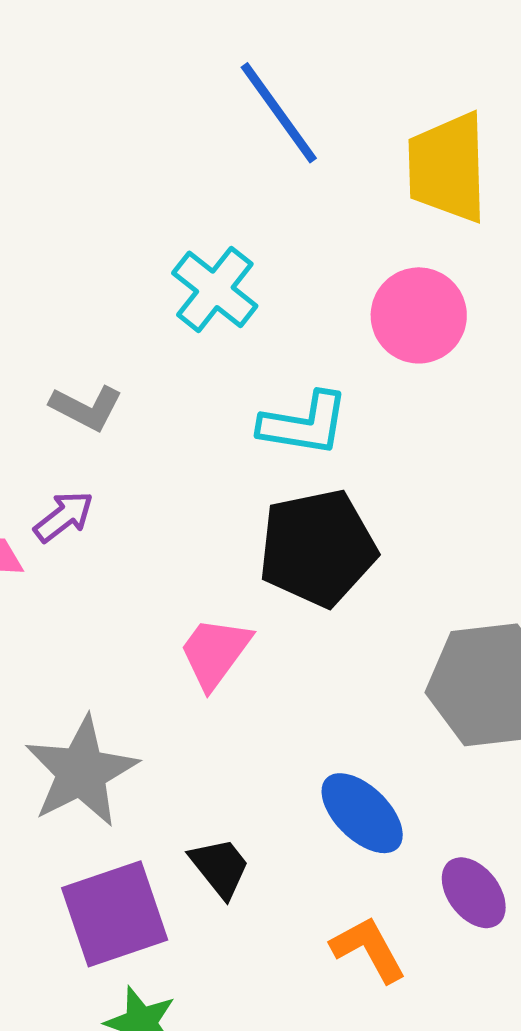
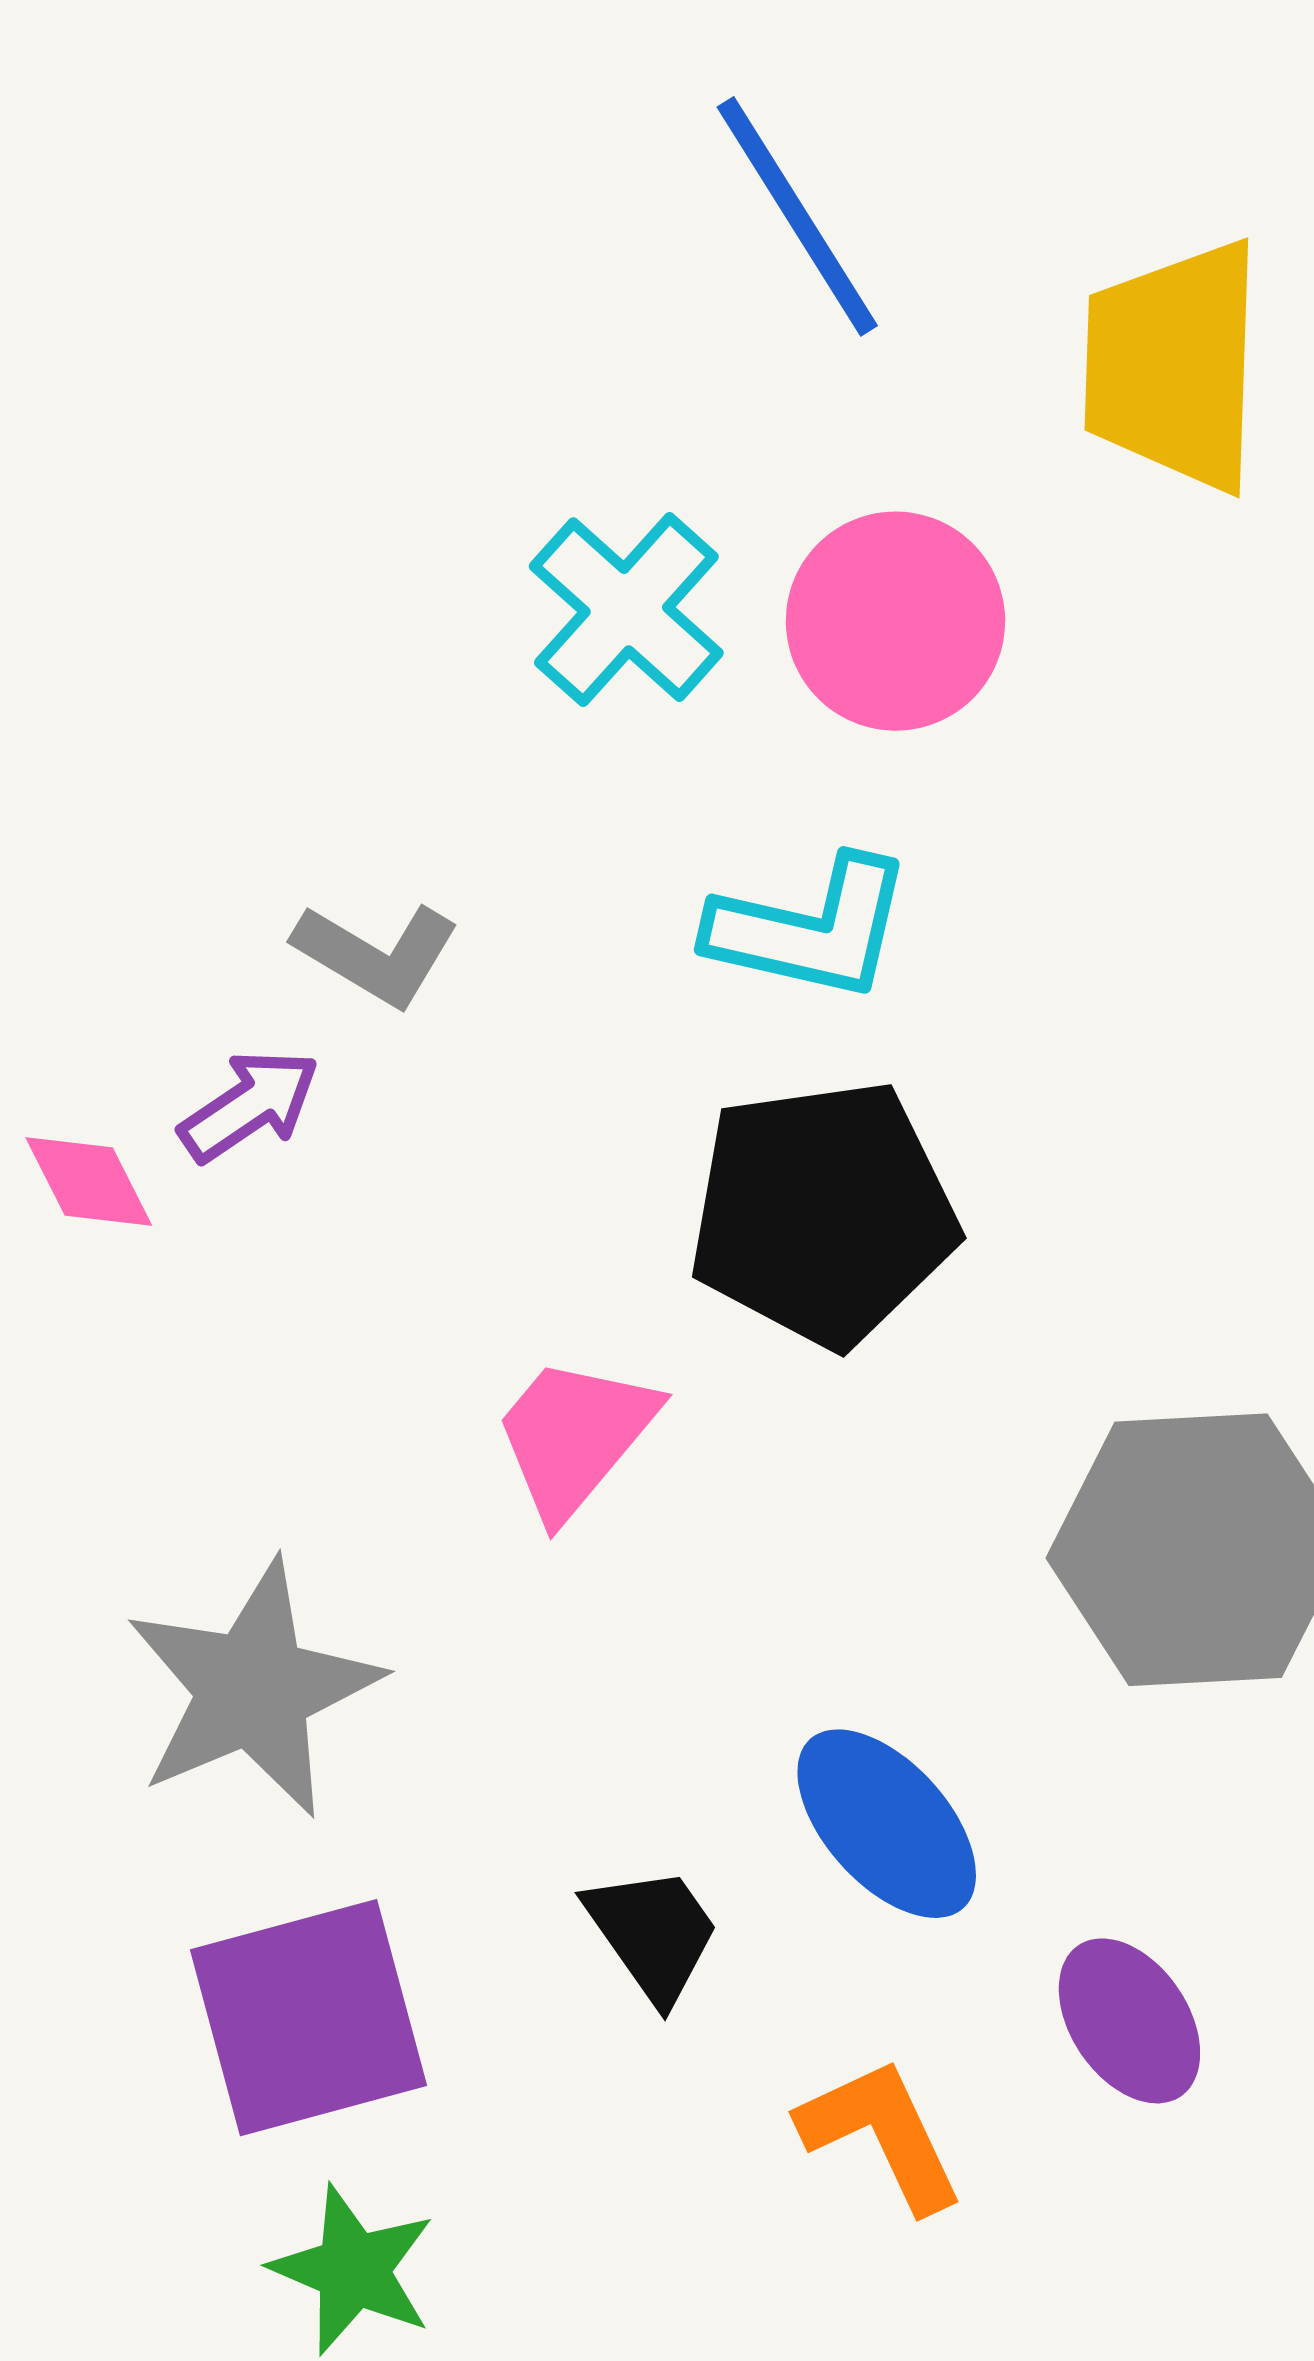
pink circle: (419, 315) -> (895, 621), moved
gray L-shape: (86, 408) -> (376, 954), moved
black trapezoid: (220, 867) -> (653, 1934), moved

